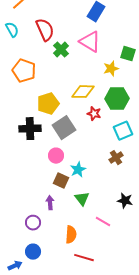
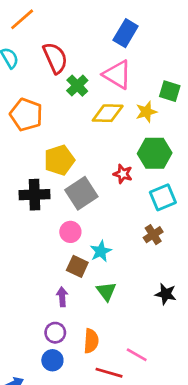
yellow diamond: (83, 92) -> (108, 113), moved
pink line: (103, 222) -> (137, 355), moved
purple circle: (33, 223) -> (55, 333), moved
blue circle: (33, 252) -> (52, 360), moved

